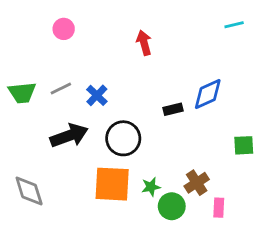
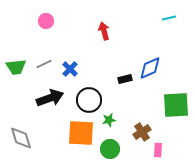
green square: (244, 145) -> (176, 105), size x1.8
green star: (151, 187) -> (109, 120), moved
green circle: (172, 206) -> (110, 149), moved

